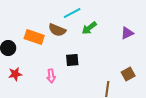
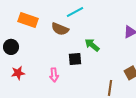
green arrow: (89, 28) -> (92, 45), moved, turned 77
orange rectangle: (34, 37) -> (28, 20), moved

